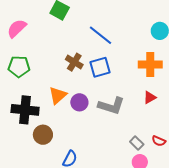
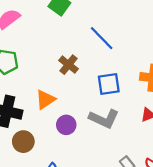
blue square: (100, 67) -> (109, 84), moved
purple circle: (79, 102) -> (66, 125), moved

